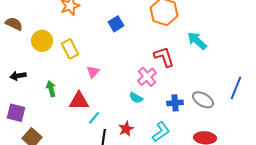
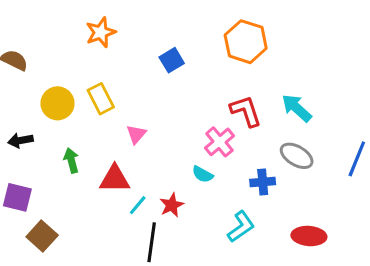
yellow circle: (42, 41) -> (58, 103), moved
cyan arrow: (197, 41) -> (297, 108), moved
gray ellipse: (203, 100) -> (297, 156), moved
red star: (126, 129) -> (172, 205), moved

